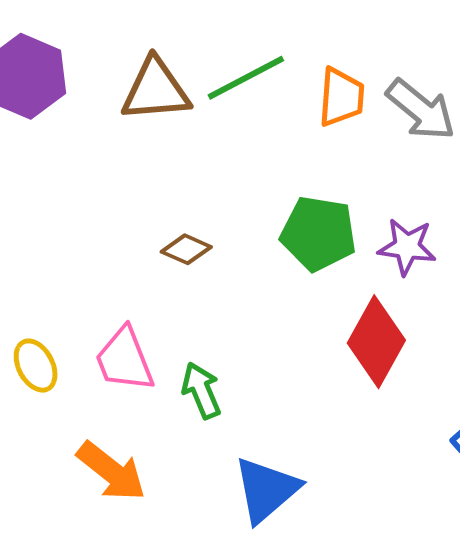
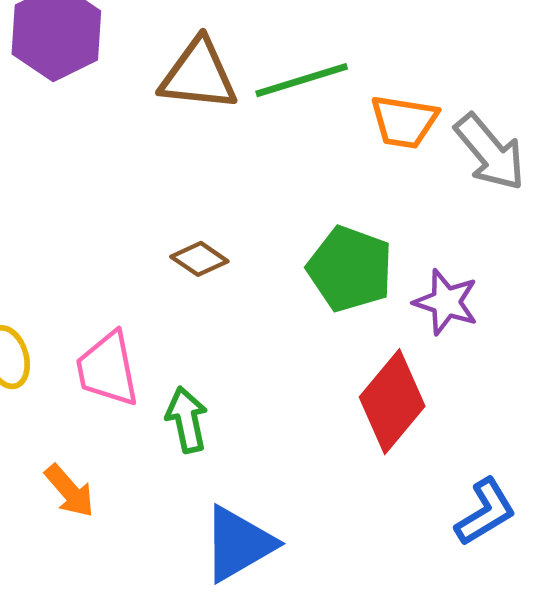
orange trapezoid: (341, 97) -> (404, 122), turned 84
orange arrow: (111, 471) -> (70, 491), size x0.7

